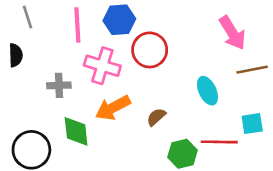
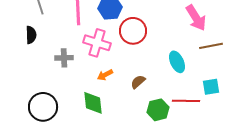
orange arrow: (113, 108) -> (105, 75), size x0.6
green diamond: (76, 131) -> (93, 103), moved

